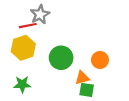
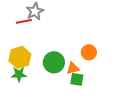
yellow hexagon: (23, 48) -> (20, 57), moved
green circle: (61, 58) -> (54, 62), moved

